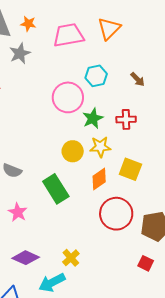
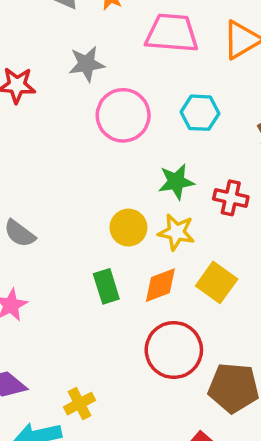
gray star: (20, 53) -> (87, 64), moved
pink circle: (68, 97) -> (123, 115), moved
green rectangle: (56, 189) -> (106, 286), moved, size x0.7

